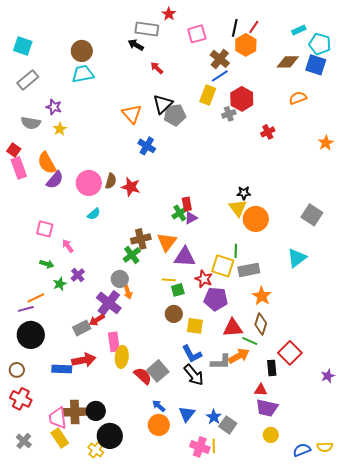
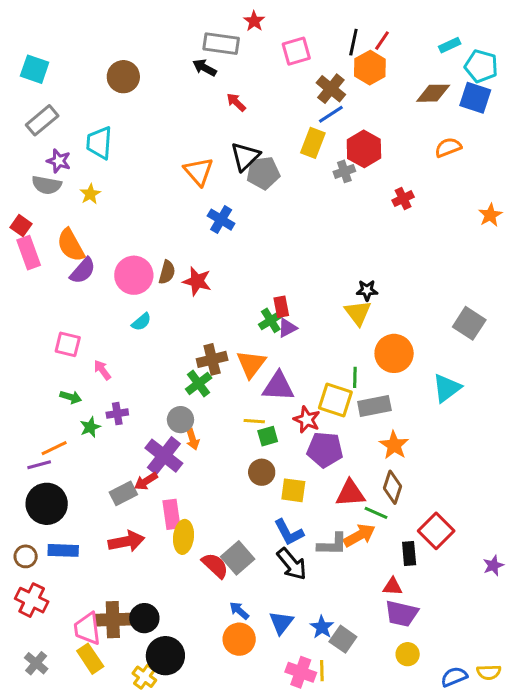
cyan trapezoid: (83, 74) -> (99, 143), moved, turned -75
purple star: (54, 107) -> (59, 161), moved
orange circle: (256, 219) -> (394, 353), moved
purple cross: (78, 275) -> (117, 414), turned 32
blue rectangle: (62, 369) -> (63, 550), moved

